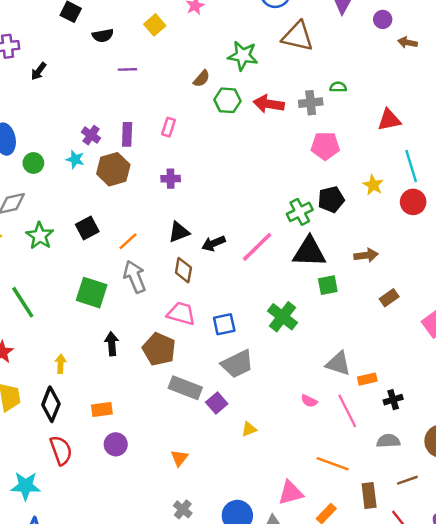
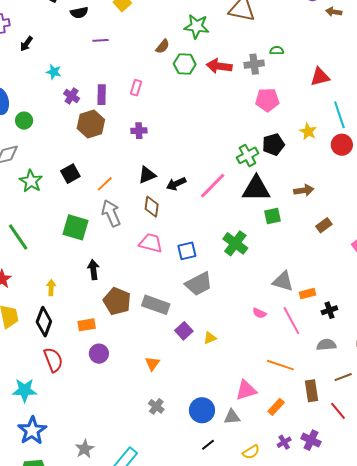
cyan star: (75, 159) -> (54, 72), moved
brown pentagon: (159, 349) -> (117, 301), moved
purple square: (217, 403) -> (184, 331), moved

